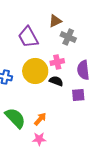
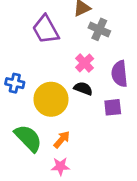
pink cross: (57, 62) -> (85, 63), turned -32
yellow circle: (35, 71) -> (51, 99), moved

